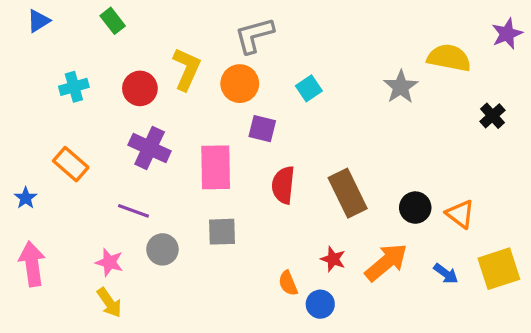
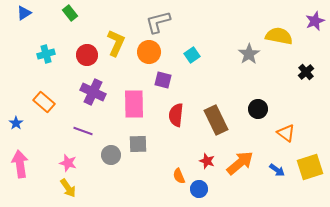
black circle: (415, 208) -> (258, 109), moved
gray circle: (162, 249) -> (111, 155), moved

